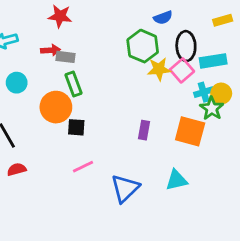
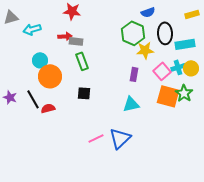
pink square: (182, 70) -> (162, 71), moved
orange circle: (56, 107) -> (50, 76), moved
green star: (212, 108) -> (184, 93), moved
purple rectangle: (144, 130) -> (134, 74), moved
pink line: (83, 167) -> (96, 138), moved
red semicircle: (17, 169) -> (48, 108), moved
cyan triangle: (176, 180) -> (131, 104), moved

